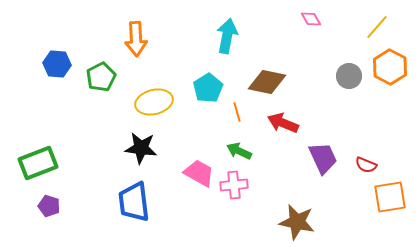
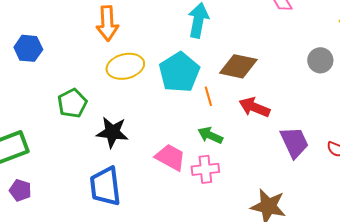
green pentagon: (101, 77) -> (72, 103), moved
cyan pentagon: (208, 88) -> (179, 72), size x1.4
yellow ellipse: (154, 102) -> (125, 66), moved

